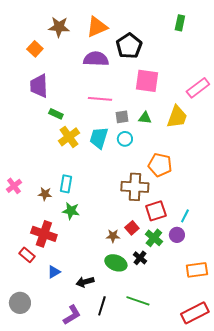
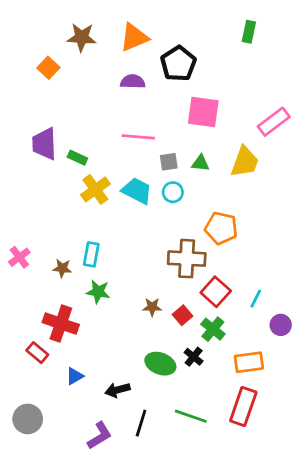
purple semicircle: (96, 59) -> (133, 82), size x0.7
purple trapezoid: (39, 86) -> (44, 144), moved
cyan trapezoid: (99, 138) -> (137, 191), turned 100
red square: (156, 211) -> (216, 292), turned -30
purple circle: (177, 235) -> (281, 325), moved
brown star: (113, 236) -> (152, 307), moved
orange rectangle: (197, 270) -> (249, 362), moved
red rectangle: (195, 313) -> (243, 407), moved, turned -44

